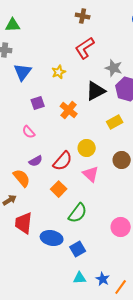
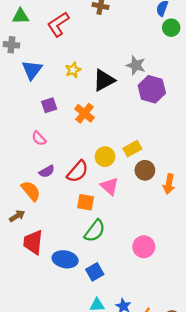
red L-shape: (85, 48) -> (58, 24), moved
black triangle: (96, 91) -> (104, 80), moved
yellow rectangle: (115, 122) -> (132, 149), moved
orange square: (59, 189) -> (86, 202), moved, turned -35

